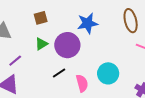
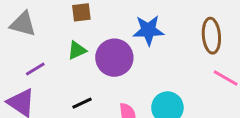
black line: (59, 73) -> (82, 103), moved

